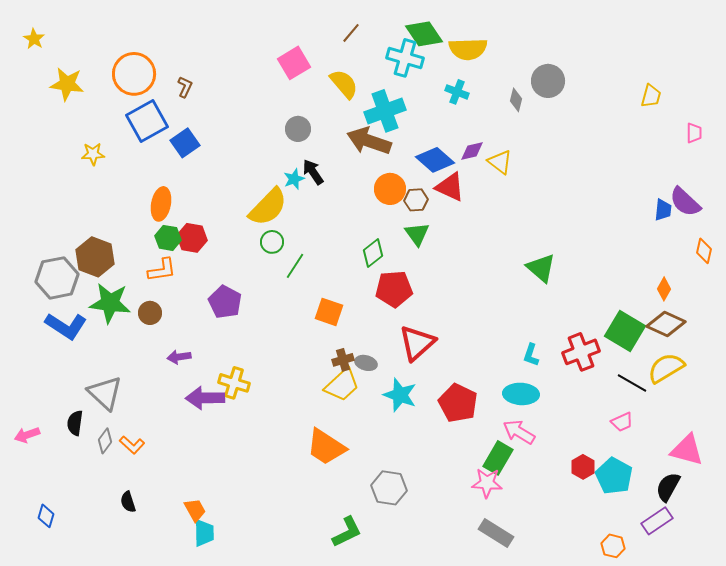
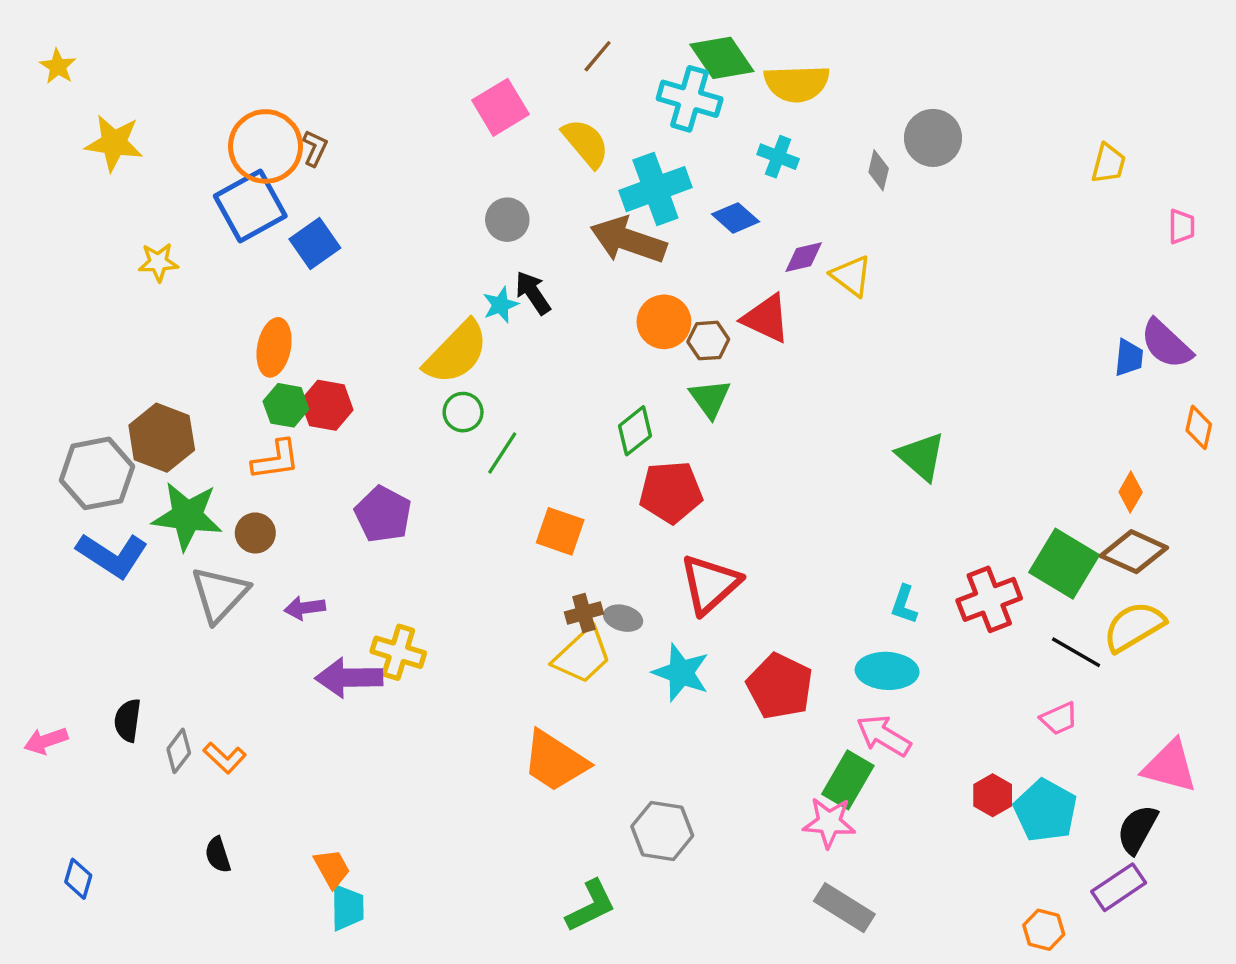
orange circle: (134, 74) -> (266, 146), moved
blue diamond: (435, 160) -> (735, 218), moved, size x0.7
gray triangle: (105, 393) -> (220, 594), moved, turned 30

